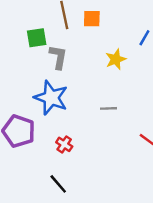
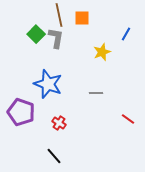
green square: (37, 38) -> (36, 34), turned -36
gray L-shape: (58, 57) -> (56, 38), moved

